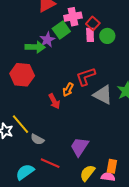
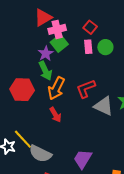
pink cross: (73, 17) -> (57, 29), moved
red square: (93, 23) -> (90, 27), moved
green arrow: (35, 47) -> (45, 71), moved, turned 66
orange arrow: (68, 90) -> (56, 88), moved, size x1.6
gray semicircle: (37, 139) -> (40, 154), size x1.6

